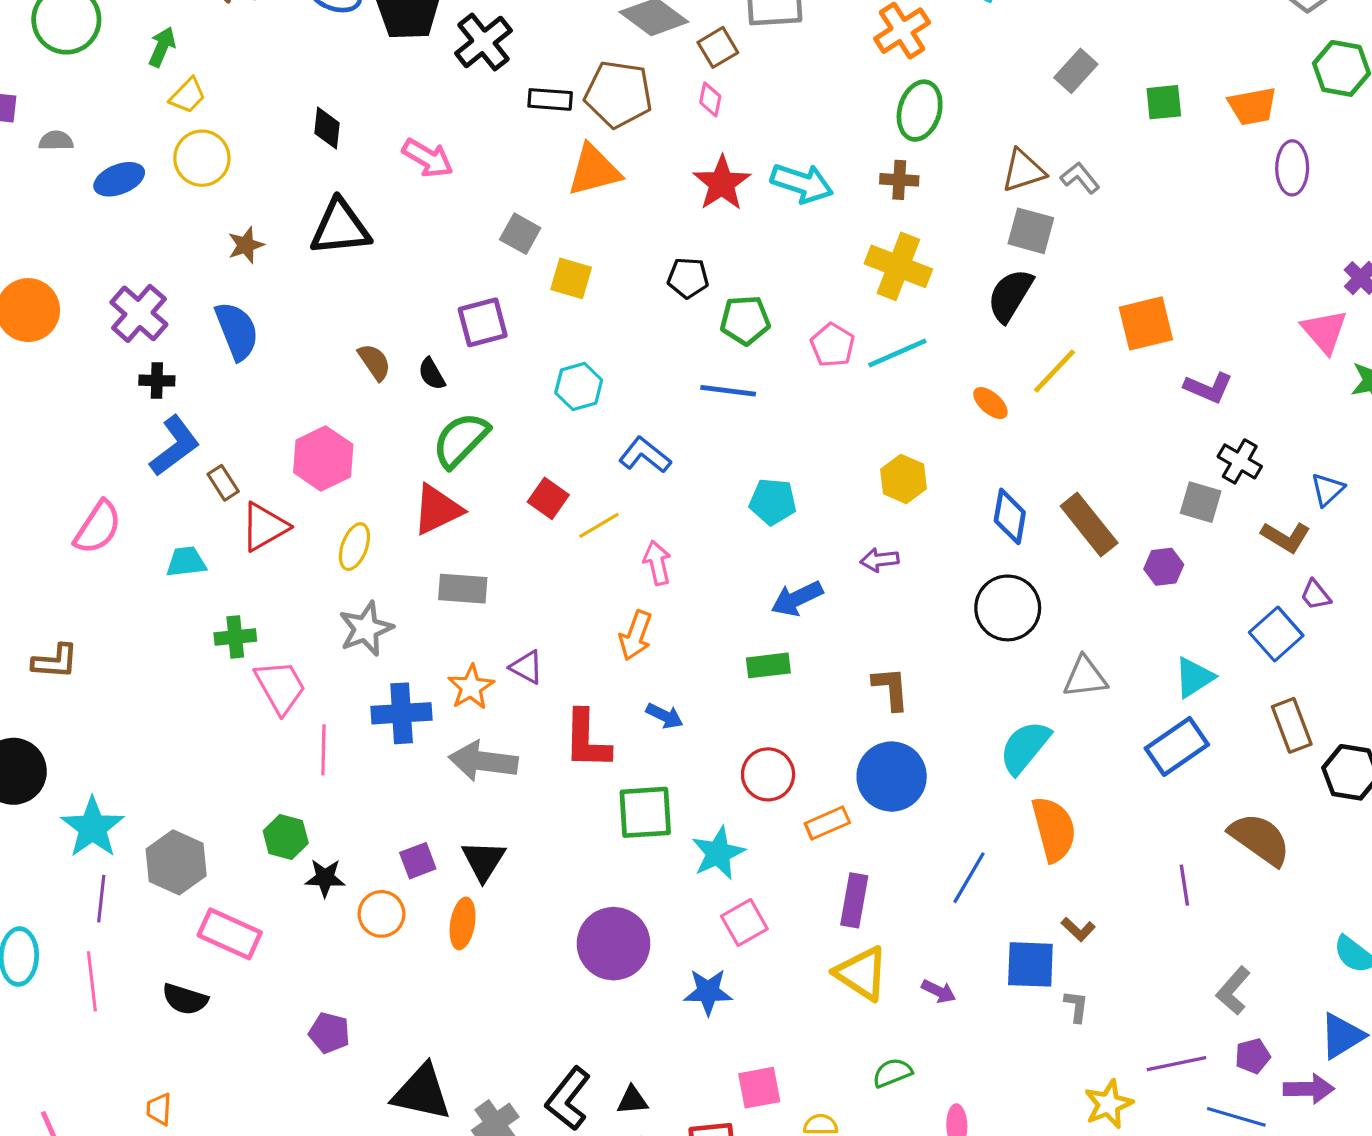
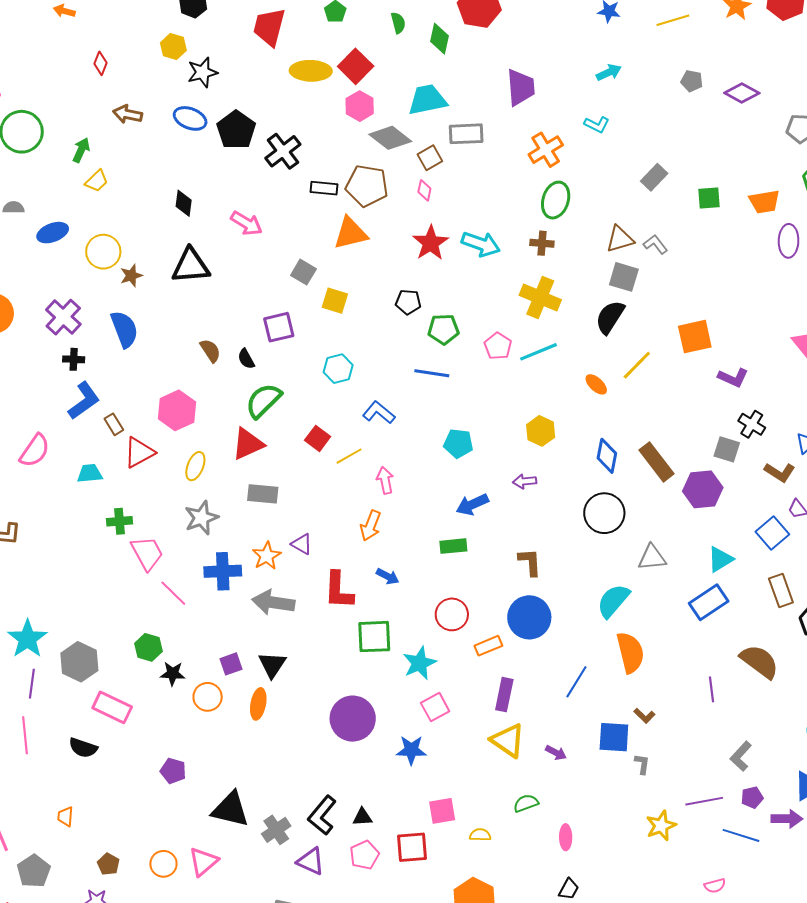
yellow circle: (202, 158) -> (103, 252), moved
purple hexagon: (1164, 567) -> (703, 489), size x1.6
pink line: (323, 750) -> (173, 593), turned -48

